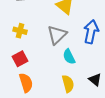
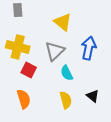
yellow cross: (20, 31) -> (18, 47), size x1.6
red square: (20, 59) -> (29, 70), moved, turned -35

